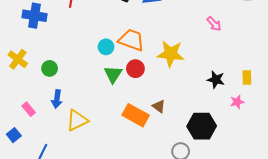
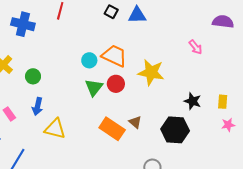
pink star: (237, 102) -> (228, 125), moved
yellow triangle: (77, 120) -> (55, 129), turned 35
black hexagon: (202, 126) -> (175, 130), moved

